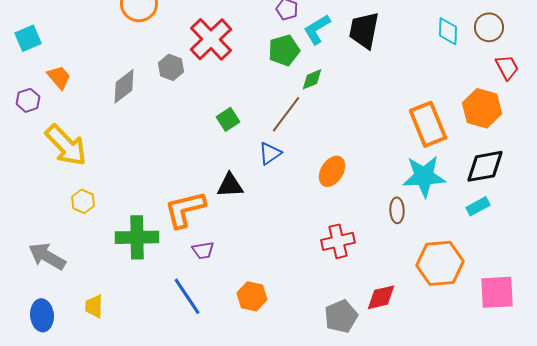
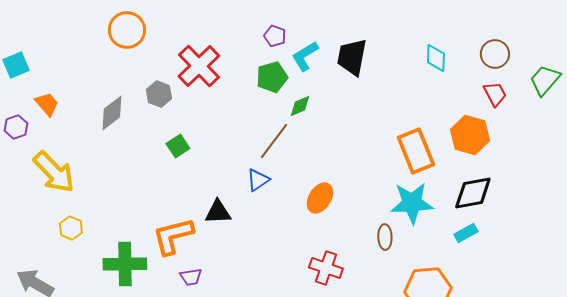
brown circle: (489, 27) -> (495, 54), moved
green square: (228, 119) -> (178, 146), moved
red cross: (338, 241) -> (326, 268), turned 32

